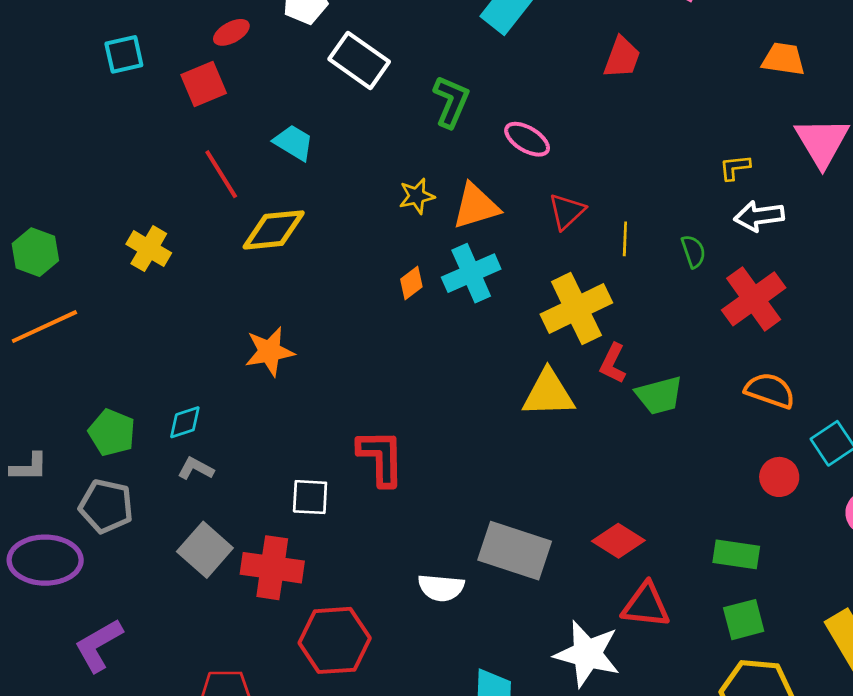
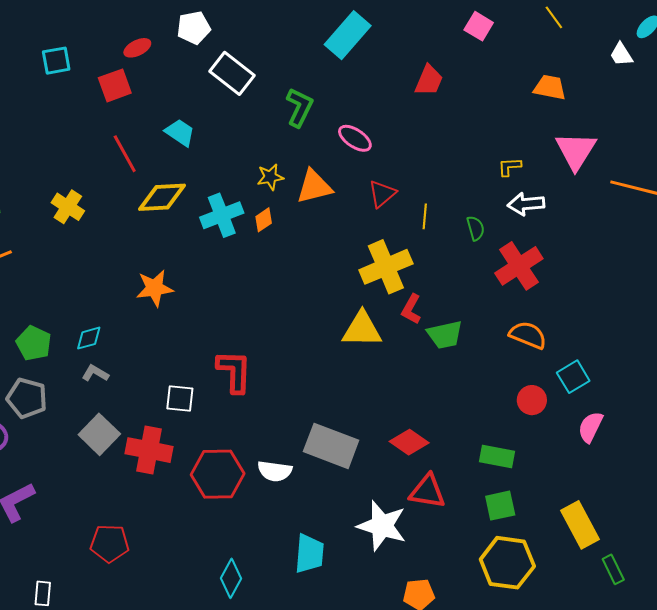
cyan cross: (471, 273) -> (222, 215), moved
orange diamond: (411, 283) -> (264, 220), moved
red hexagon: (335, 640) -> (218, 474), moved

